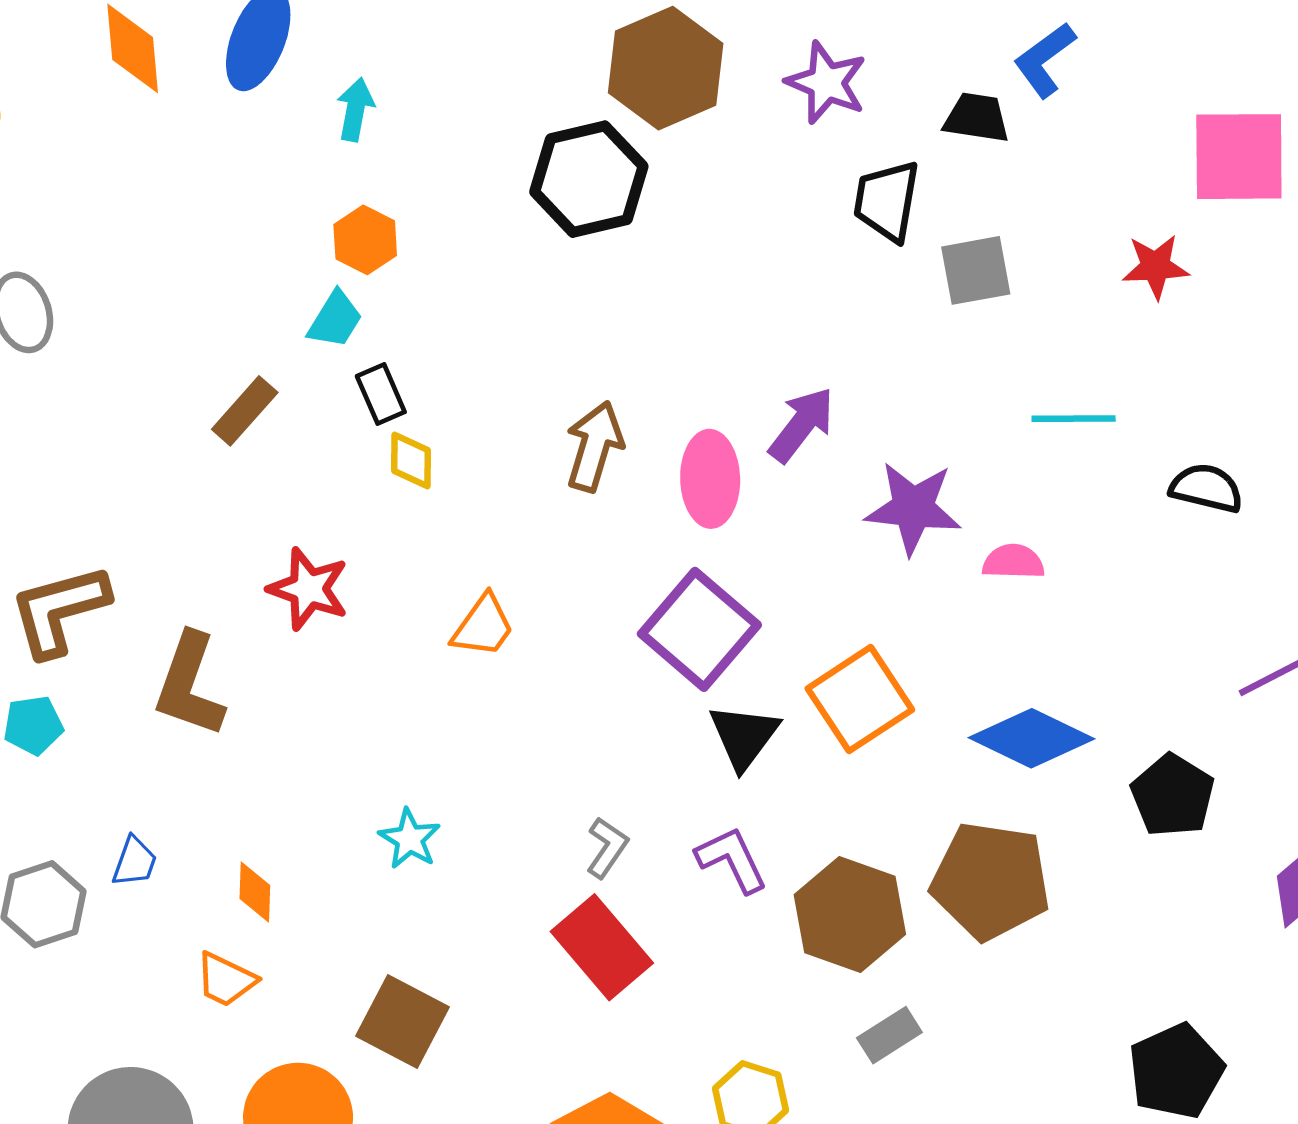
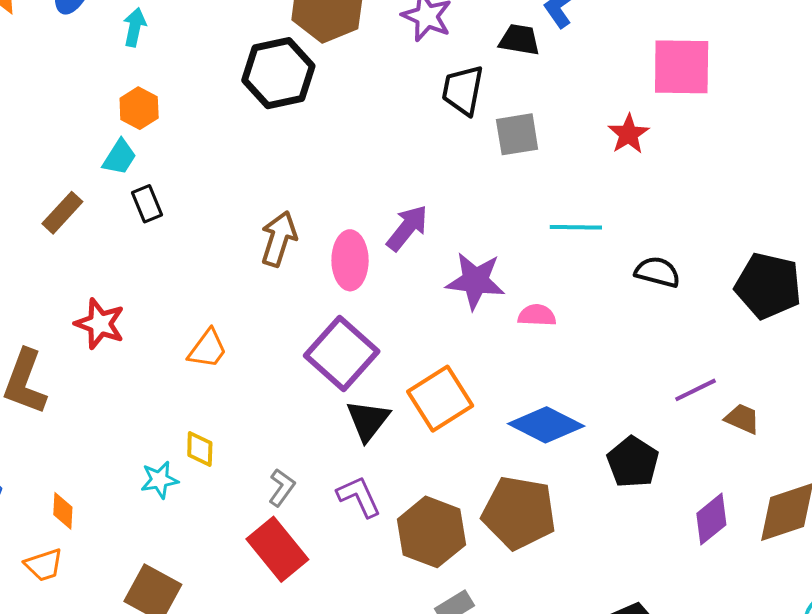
red star: (1156, 267) -> (629, 134), turned -30
yellow diamond: (411, 460) -> (200, 449), moved
cyan star: (410, 839) -> (159, 480), turned 30
orange trapezoid: (226, 980) -> (44, 565), turned -45

